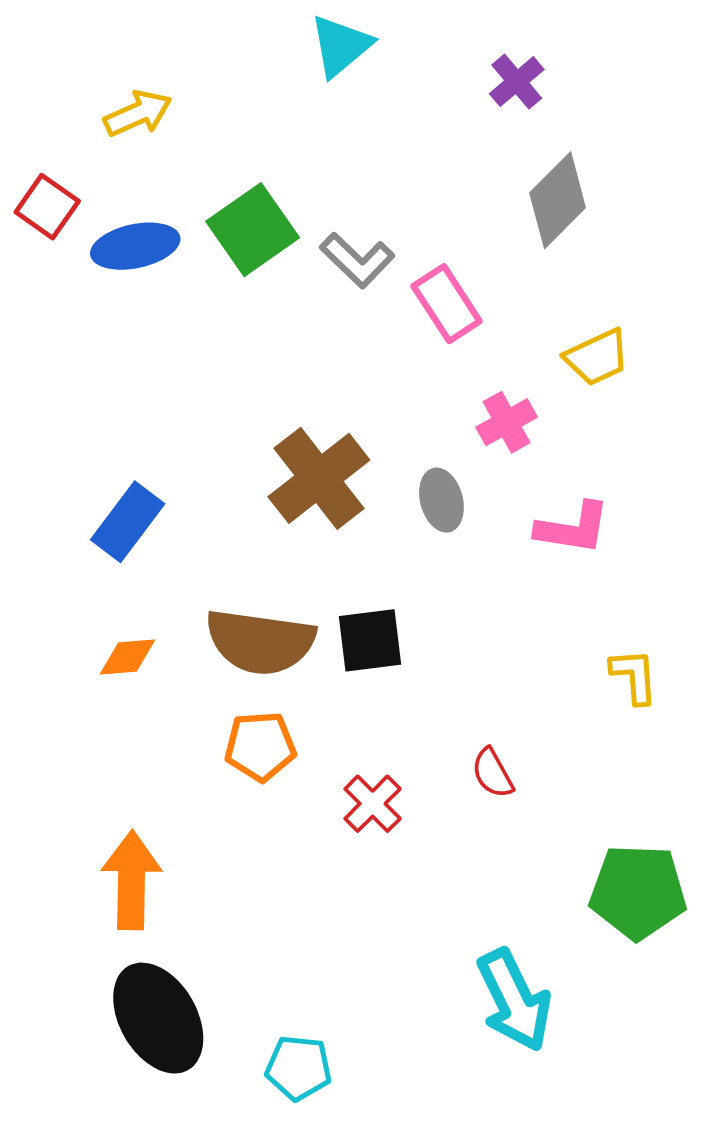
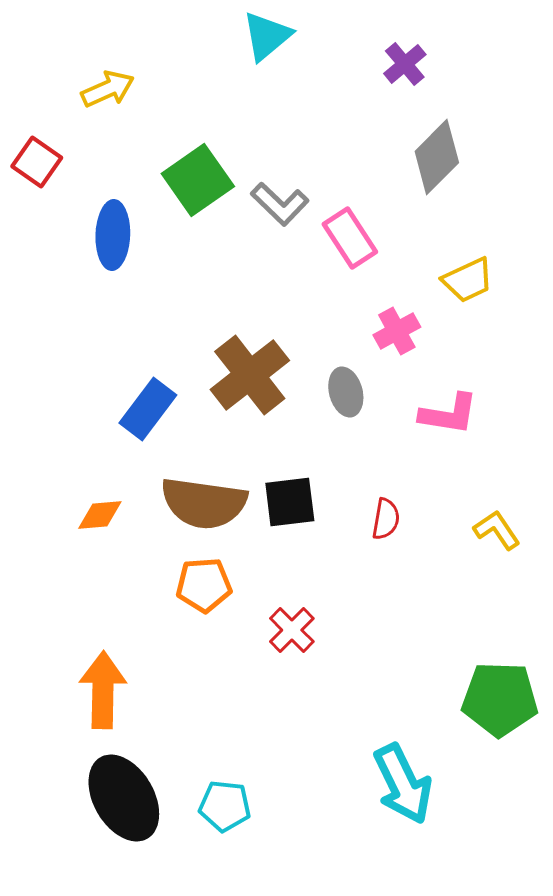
blue ellipse: (135, 246) -> (113, 235), moved, turned -76
blue rectangle: (128, 522) -> (148, 409), moved
yellow L-shape: (634, 676) -> (497, 530), turned -30
red semicircle: (492, 773) -> (386, 519), moved, turned -141
cyan pentagon: (299, 1068) -> (225, 806), moved

